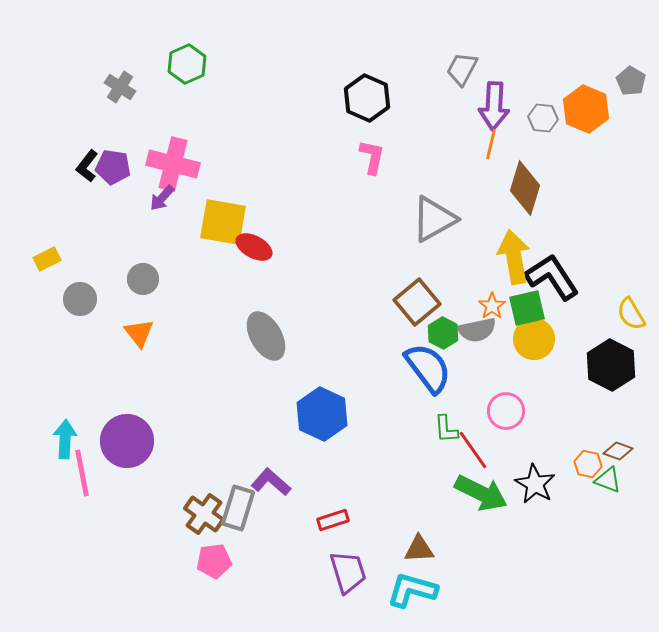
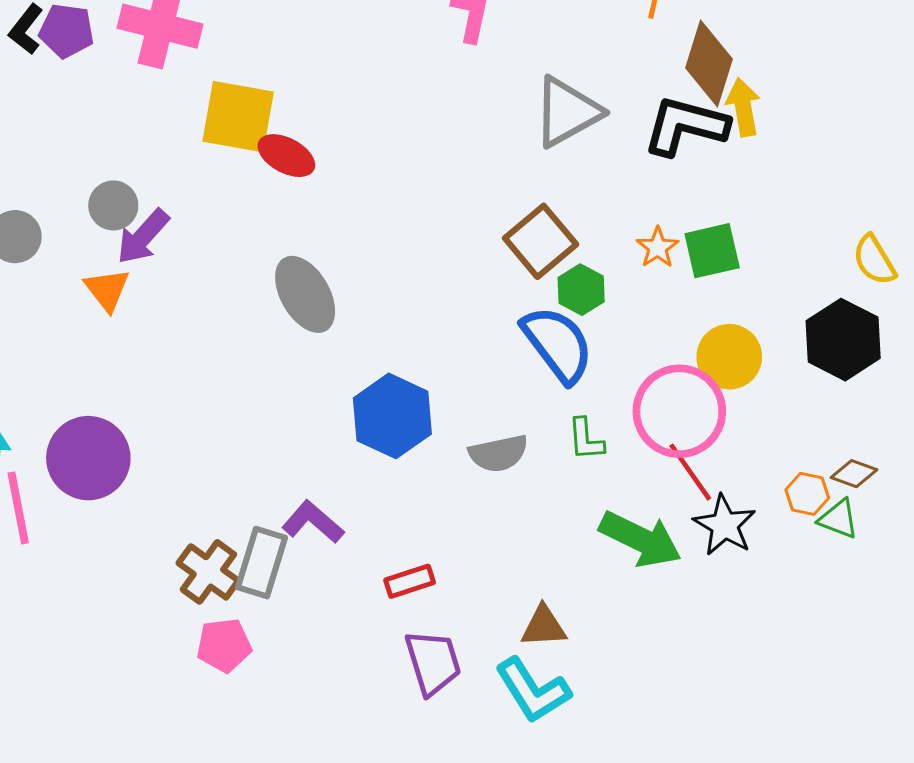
purple arrow: (162, 198) -> (143, 237), moved, size x1.4
yellow arrow: (514, 257) -> (743, 107), moved, size x0.7
black L-shape: (552, 277) -> (686, 126), moved, turned -42
gray semicircle: (477, 330) -> (498, 453), moved
yellow circle: (534, 339) -> (729, 357), moved
pink circle: (506, 411) -> (679, 411), size x1.6
red line: (473, 450) -> (690, 472), moved
cyan L-shape: (412, 590) -> (533, 690), turned -138

